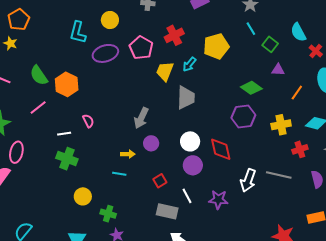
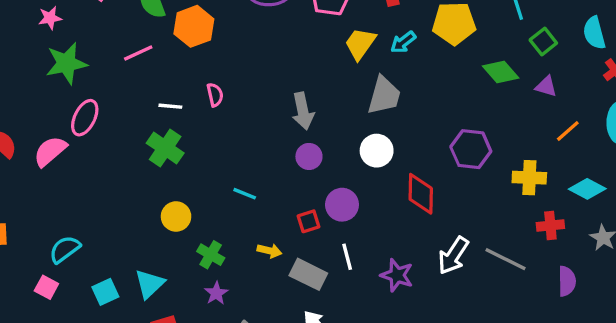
green diamond: (251, 88) -> (501, 72), moved
gray arrow: (141, 118) -> (303, 111), turned -50
white circle: (190, 141) -> (377, 151), moved
yellow arrow: (128, 154) -> (269, 251), moved
purple circle: (193, 165) -> (342, 205), moved

